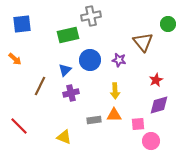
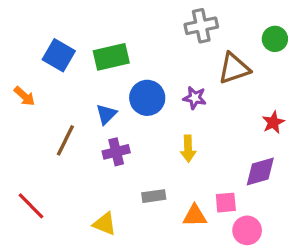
gray cross: (91, 16) -> (201, 26), moved
blue square: (22, 24) -> (59, 55), moved, turned 36
brown triangle: (143, 42) -> (234, 68), turned 50
red star: (156, 80) -> (273, 122), moved
orange triangle: (114, 115) -> (195, 216), moved

